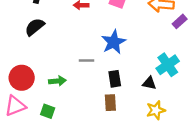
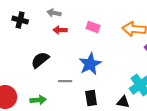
black semicircle: (35, 27) -> (40, 60), moved

